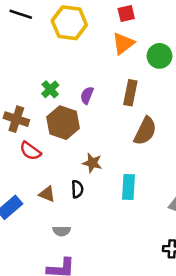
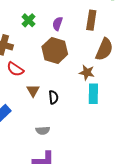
brown hexagon: (63, 123) -> (55, 50), moved
brown star: (92, 163) -> (87, 73), moved
brown triangle: (47, 194) -> (33, 91), moved, turned 40

